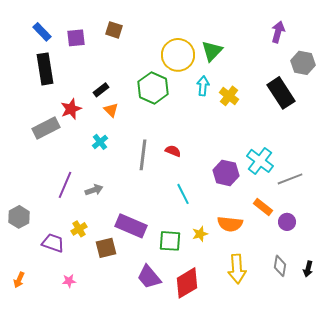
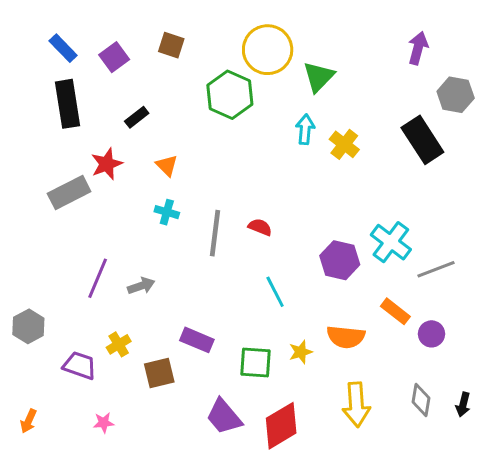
purple square: (76, 38) -> (114, 57), turned -30
yellow circle: (178, 55) -> (268, 50), moved
green hexagon: (153, 88) -> (230, 95), moved
black rectangle: (101, 90) -> (137, 117), moved
cyan cross: (100, 142) -> (167, 212), moved, turned -35
purple rectangle: (131, 226) -> (197, 340), size x0.7

